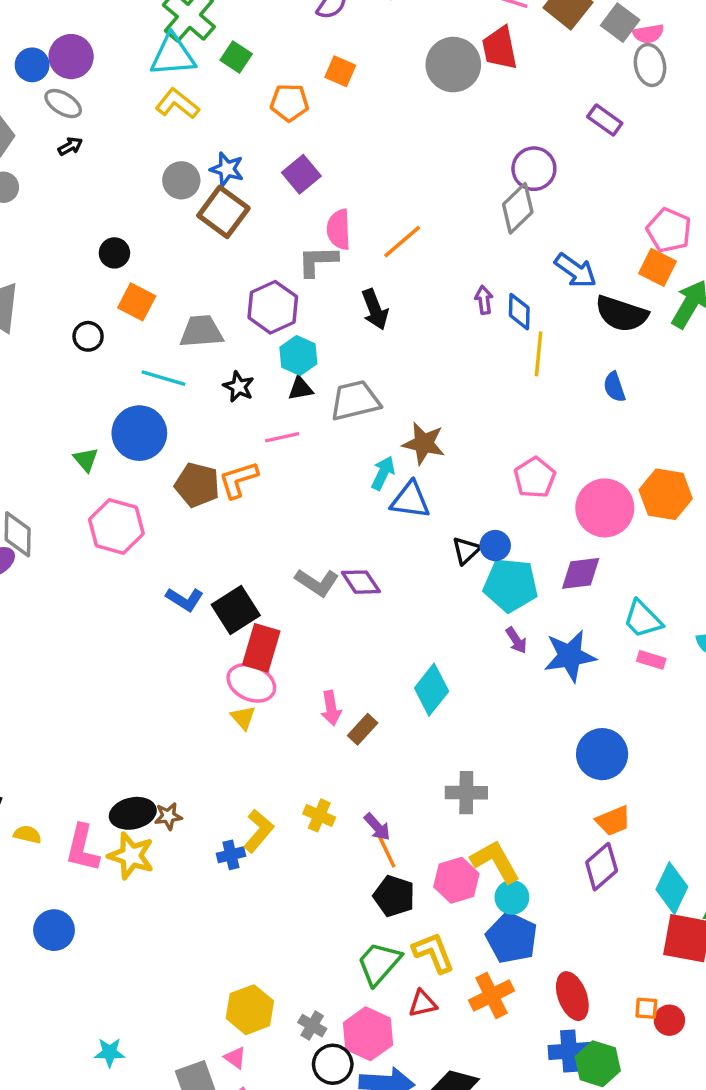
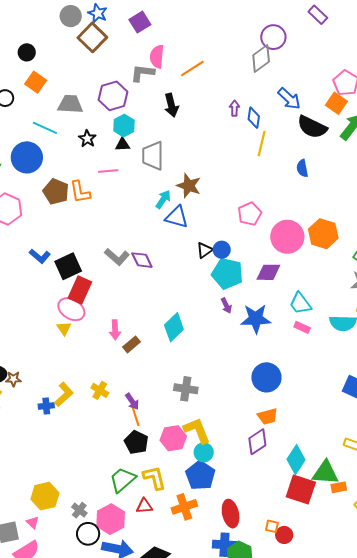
gray trapezoid: (355, 400) -> (153, 156), turned -84
orange L-shape: (238, 480) -> (80, 192), turned -90

